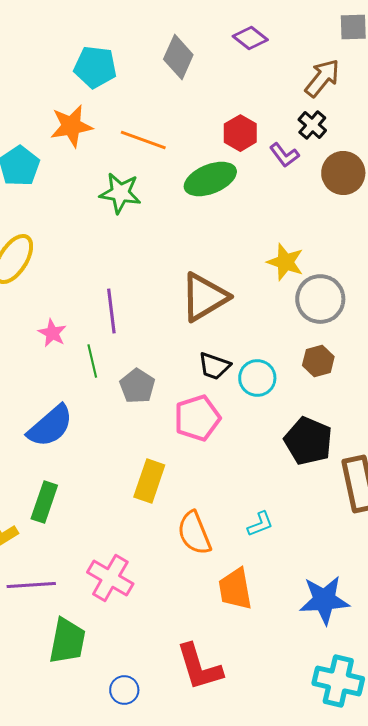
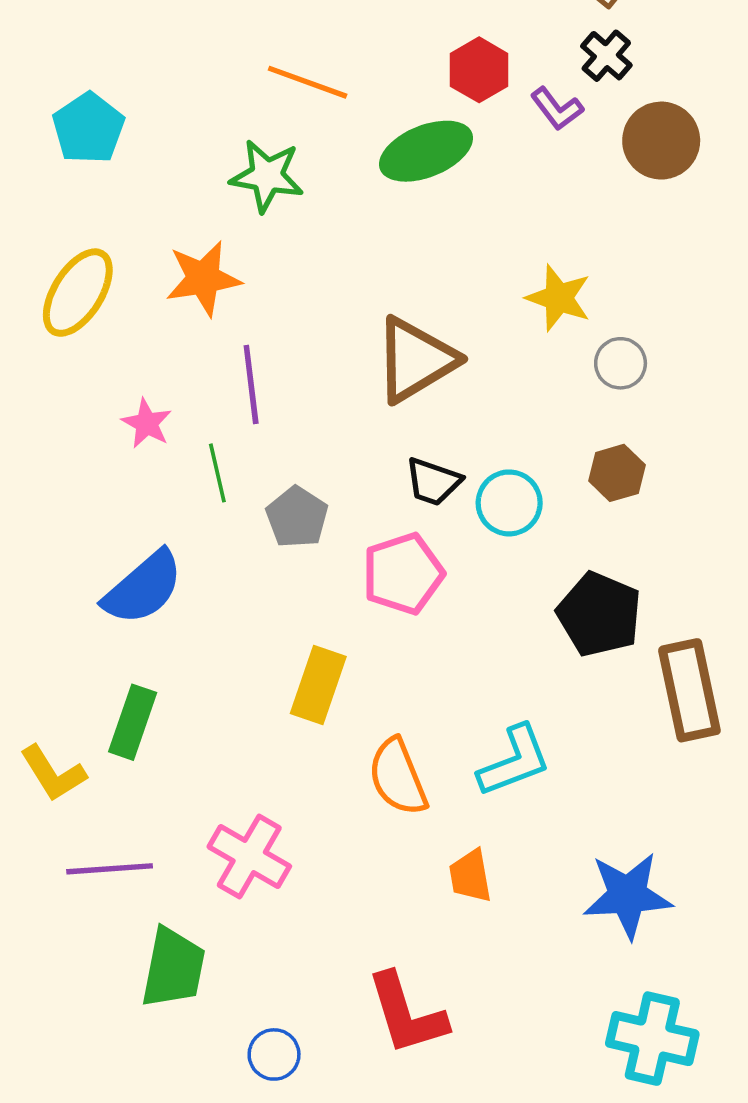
orange star: (71, 126) -> (203, 278), moved
gray circle: (320, 299) -> (621, 363), size x0.6
cyan L-shape: (260, 524) -> (514, 761), size x1.6
orange trapezoid: (235, 589) -> (470, 876), size x0.7

